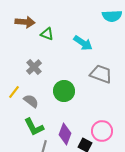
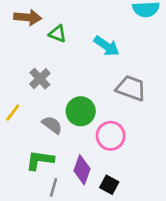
gray semicircle: (31, 101) -> (52, 125), moved
green L-shape: (34, 127) -> (40, 160), turned 125
pink circle: (102, 131) -> (111, 136), moved

